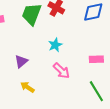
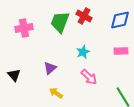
pink rectangle: (96, 59) -> (121, 51), moved

